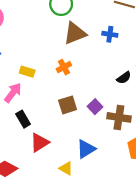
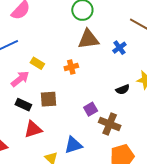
blue cross: (110, 34) -> (119, 48), turned 32
brown square: (68, 105) -> (49, 99), moved
black rectangle: (23, 119) -> (23, 105), turned -49

